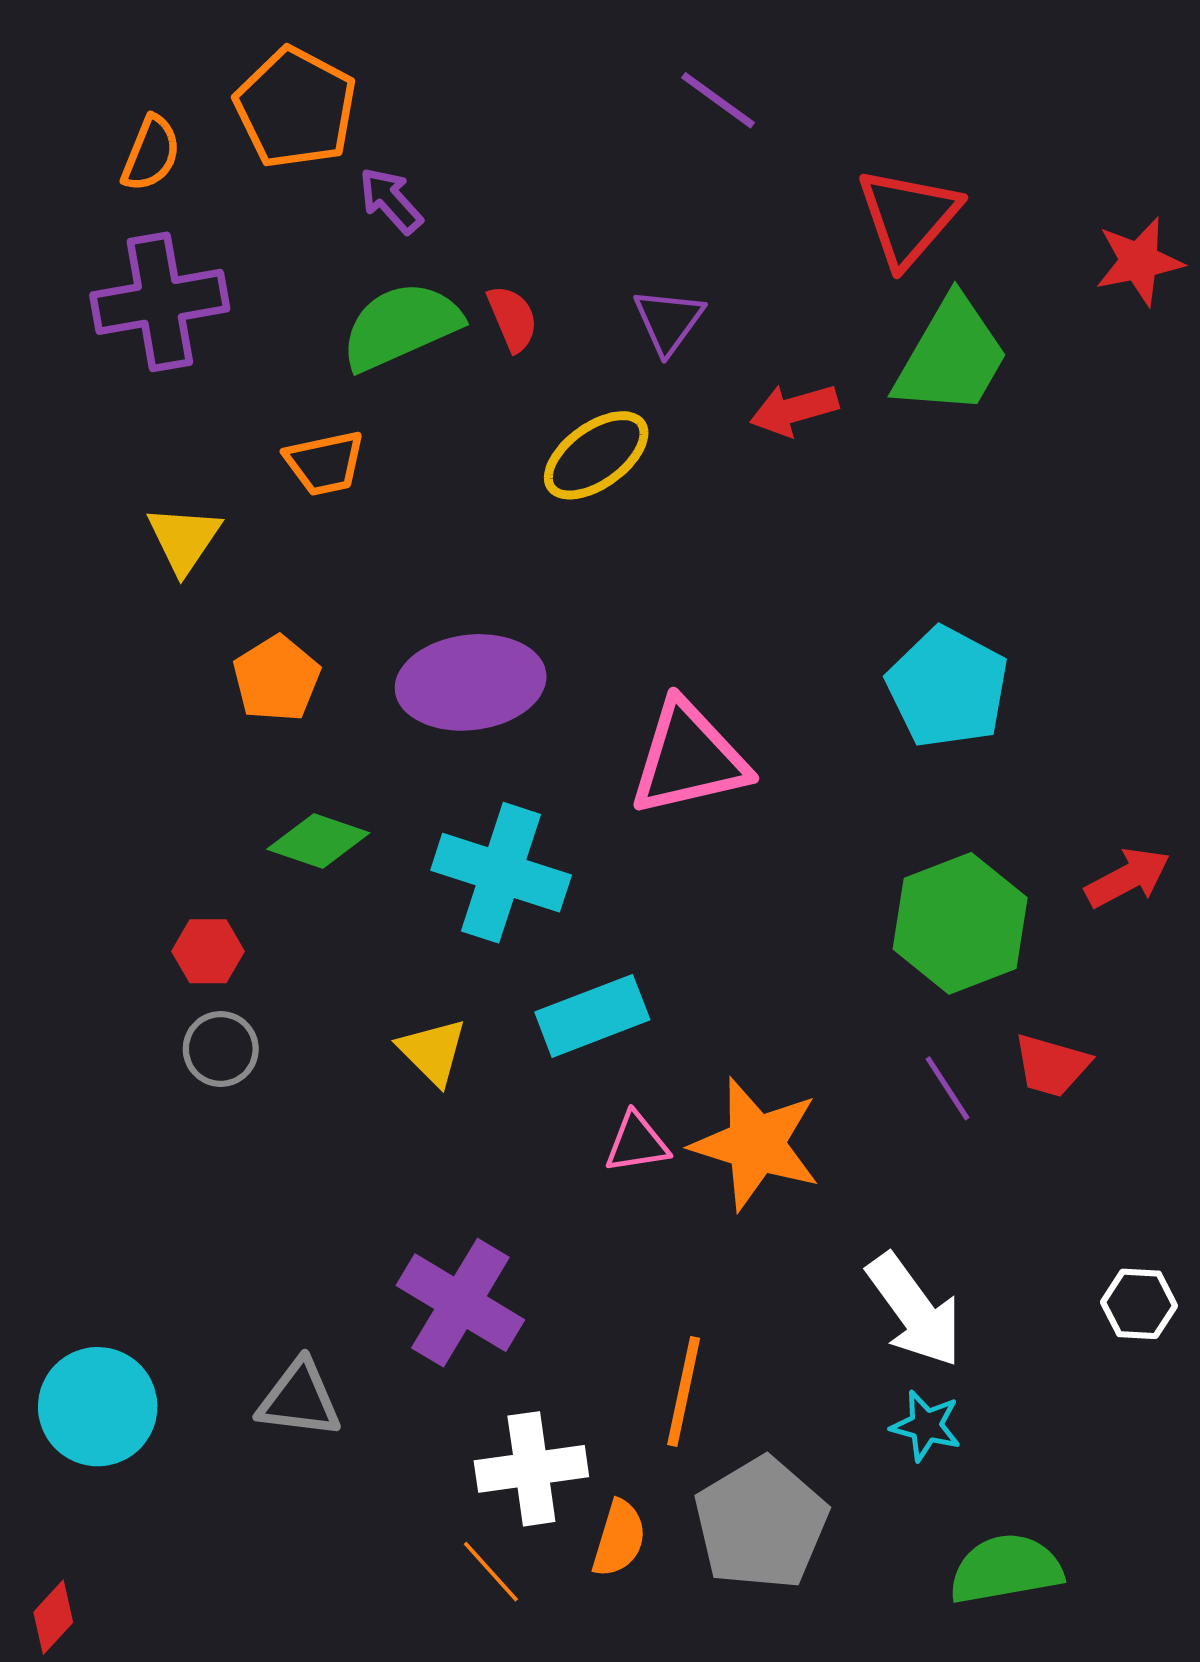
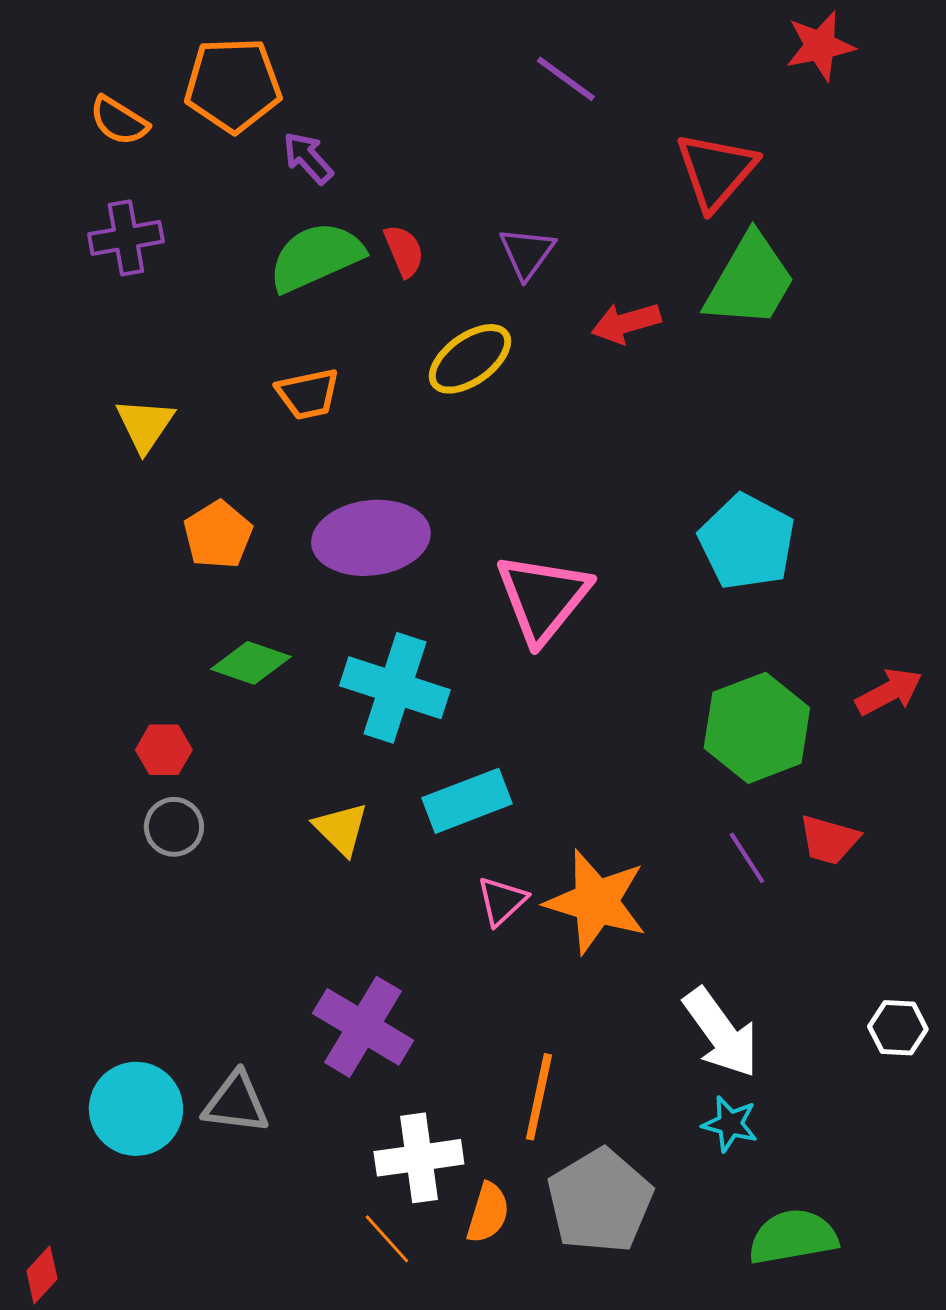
orange pentagon: (296, 108) -> (233, 85), turned -30
orange semicircle: (151, 153) -> (119, 121), turned 100
red star: (1139, 261) -> (820, 46), moved
purple cross: (160, 302) -> (126, 238), size x0.7
orange trapezoid: (325, 463) -> (308, 394), moved
pink triangle: (689, 758) -> (543, 598), turned -38
pink triangle: (637, 1143) -> (502, 901), turned -34
cyan circle: (98, 1407) -> (136, 1109), moved

